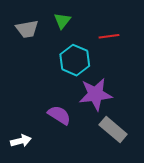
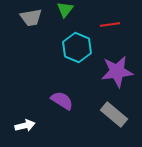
purple star: (95, 94) -> (117, 71), moved

